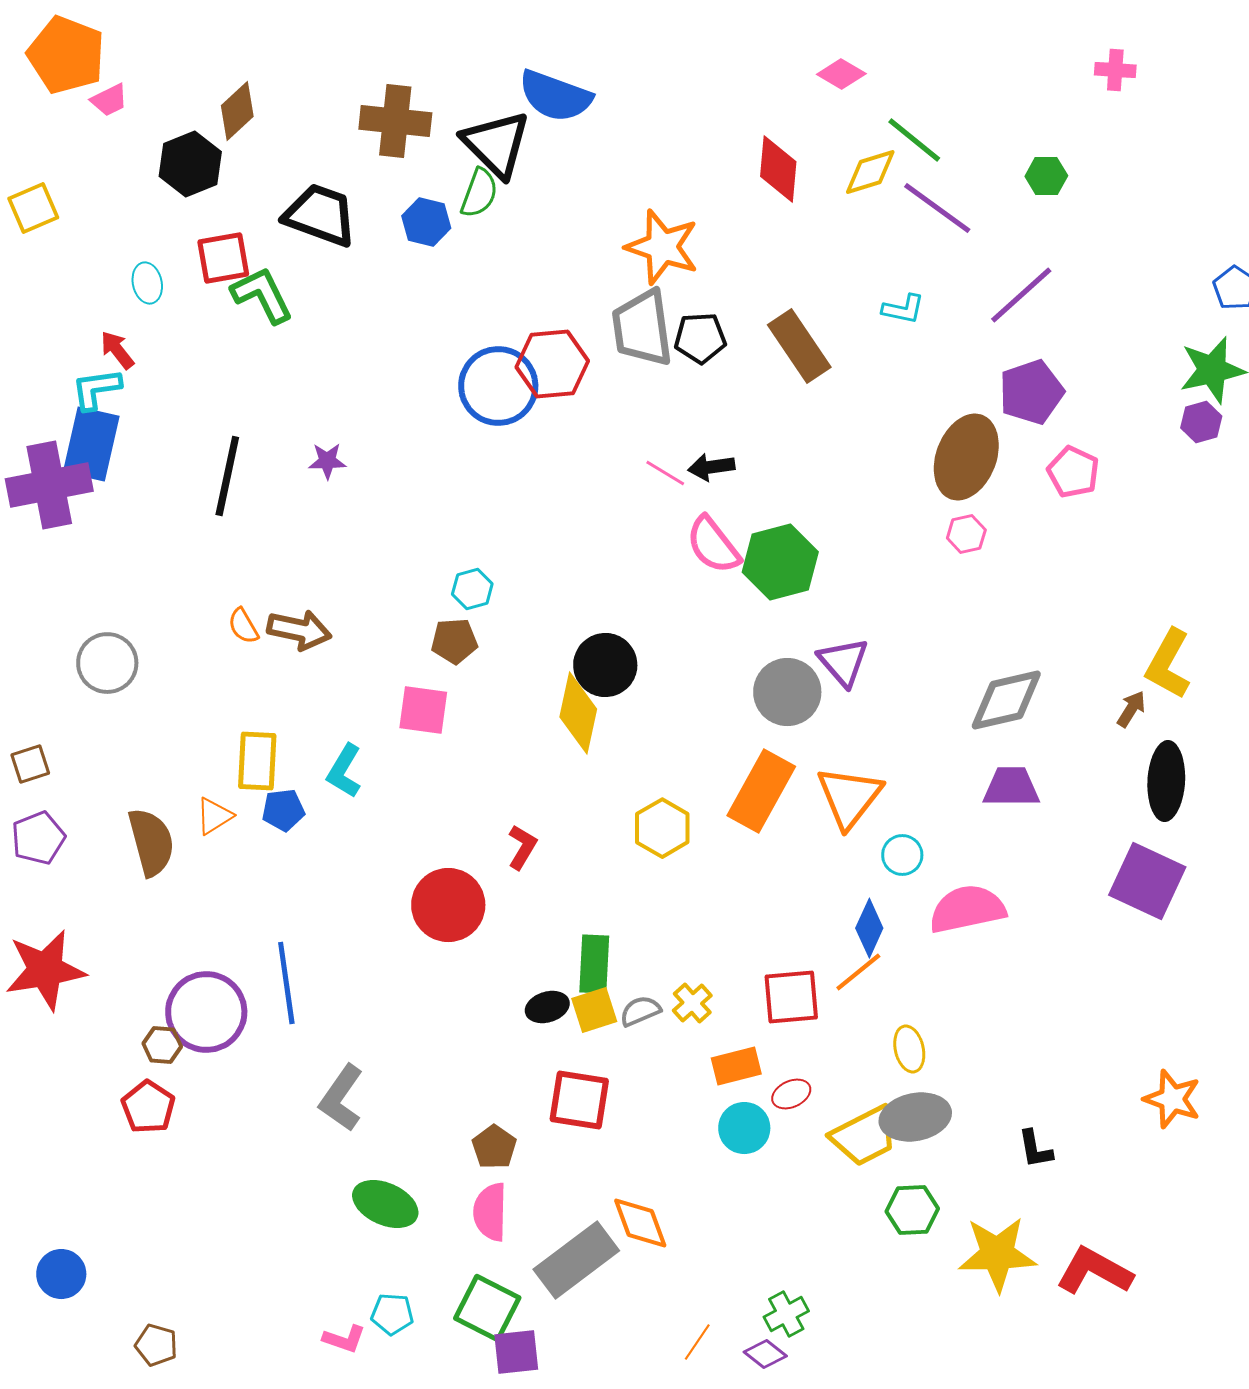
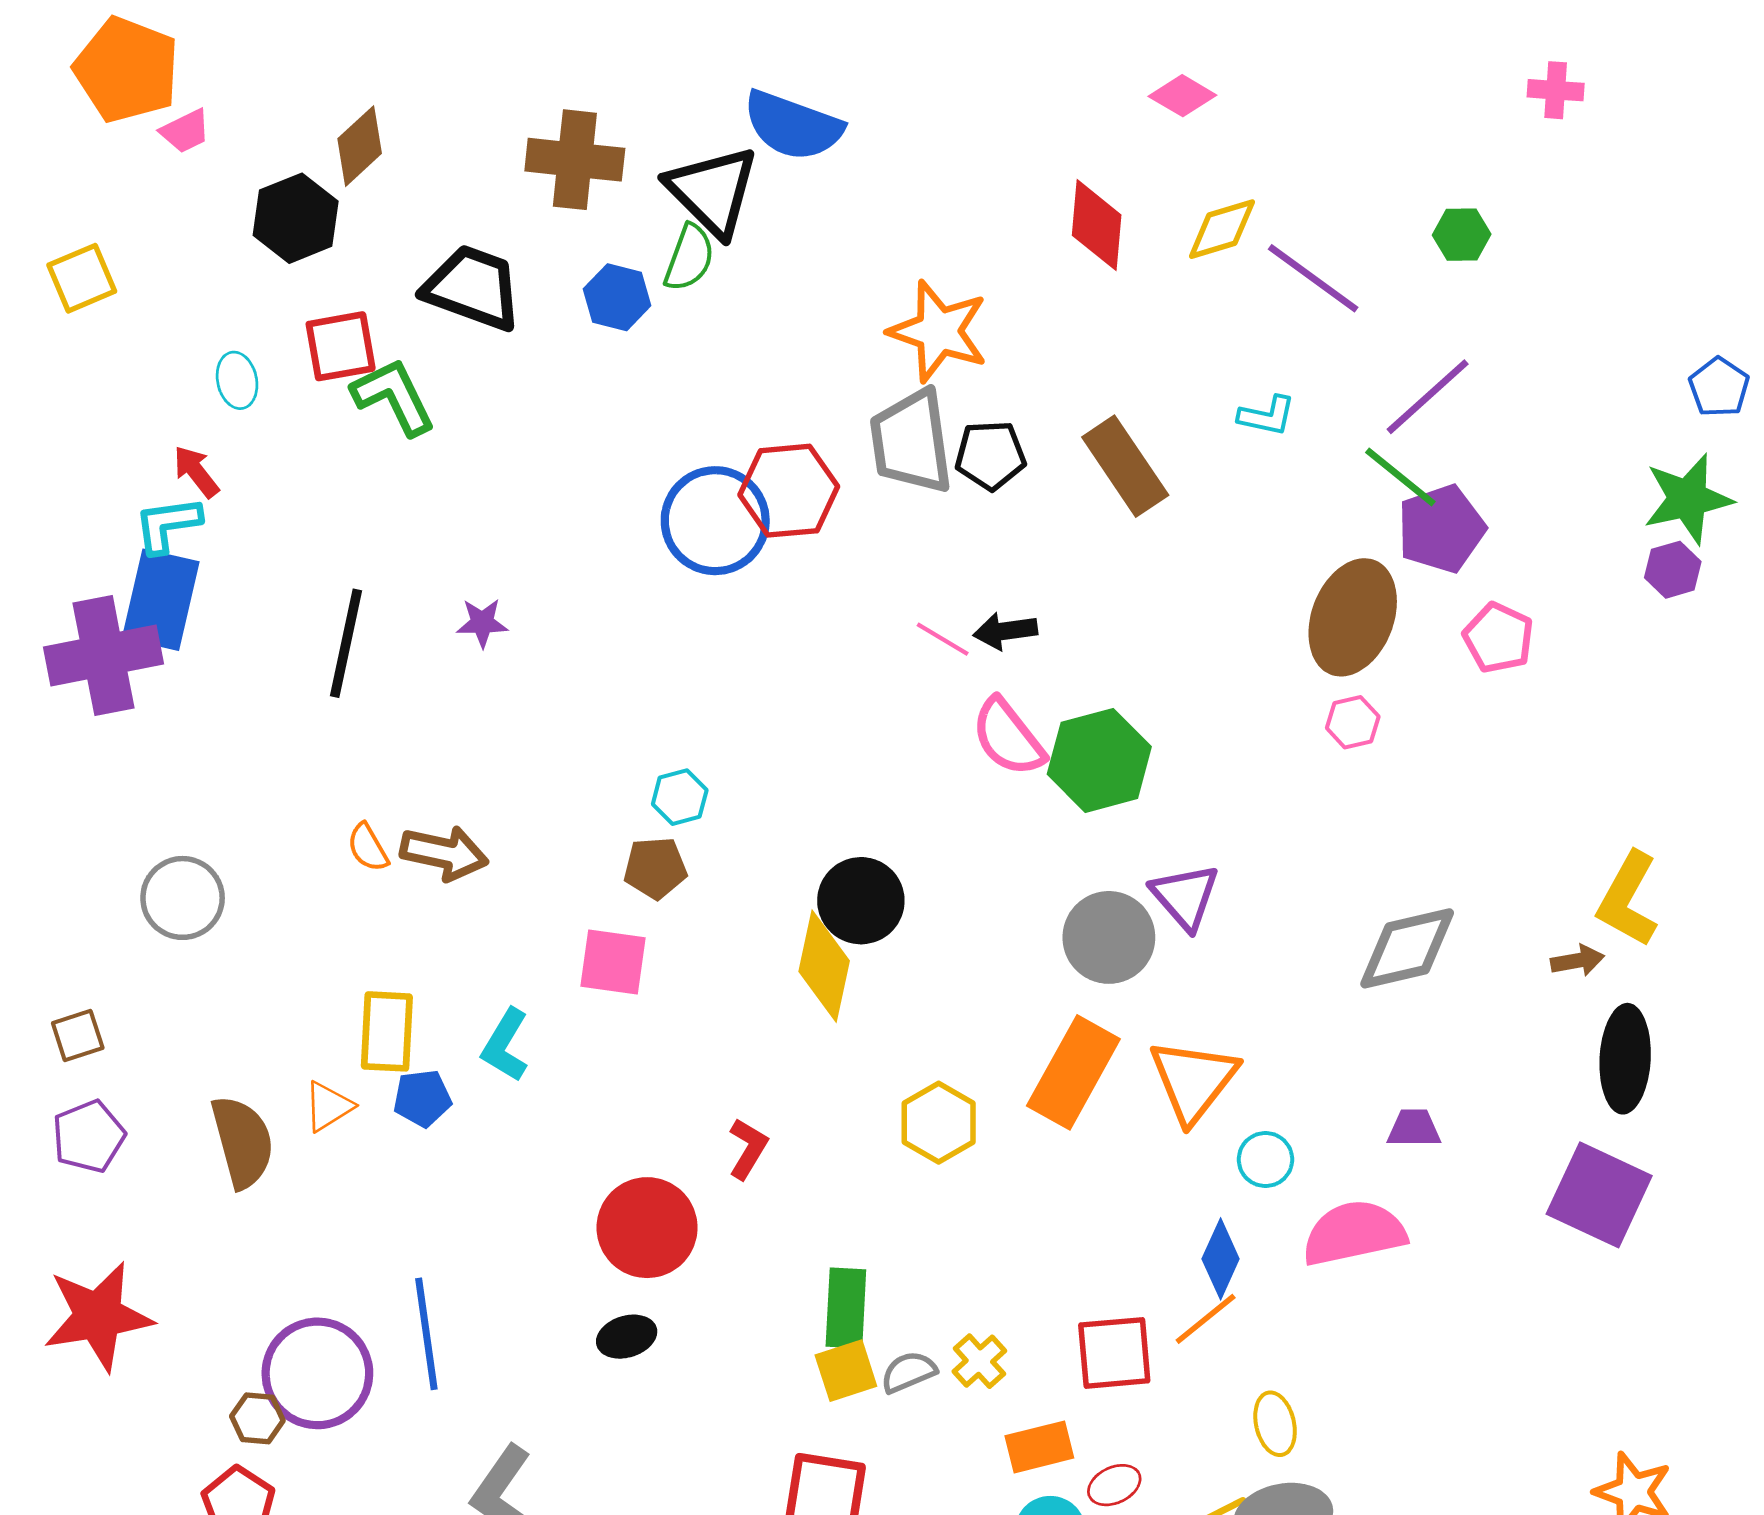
green line: (914, 140) -> (1400, 477), moved
brown arrow: (1131, 709) -> (1577, 961), turned 48
purple trapezoid: (1011, 787) -> (1414, 1128), moved, size x0.7
black ellipse: (547, 1007) -> (627, 1337), moved

